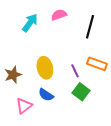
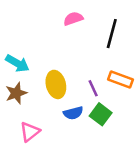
cyan arrow: (30, 23) -> (17, 63), moved, turned 84
blue semicircle: (46, 95) -> (73, 113), moved, turned -49

